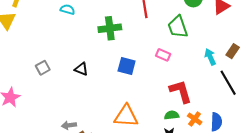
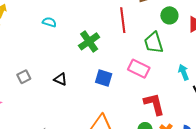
green cross: (110, 28) -> (89, 41), turned -30
pink rectangle: (163, 55) -> (139, 69), size x1.5

